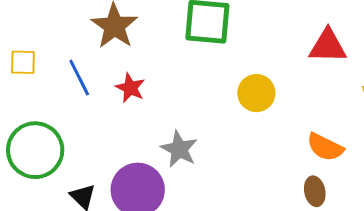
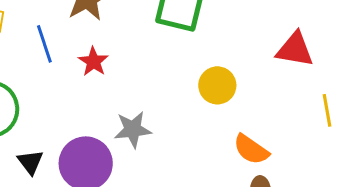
orange semicircle: (325, 147) -> (251, 149), moved
gray star: (179, 149) -> (133, 129), turned 30

